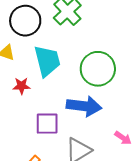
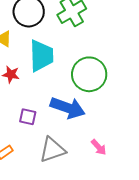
purple square: (47, 124) -> (28, 117), size x0.7

